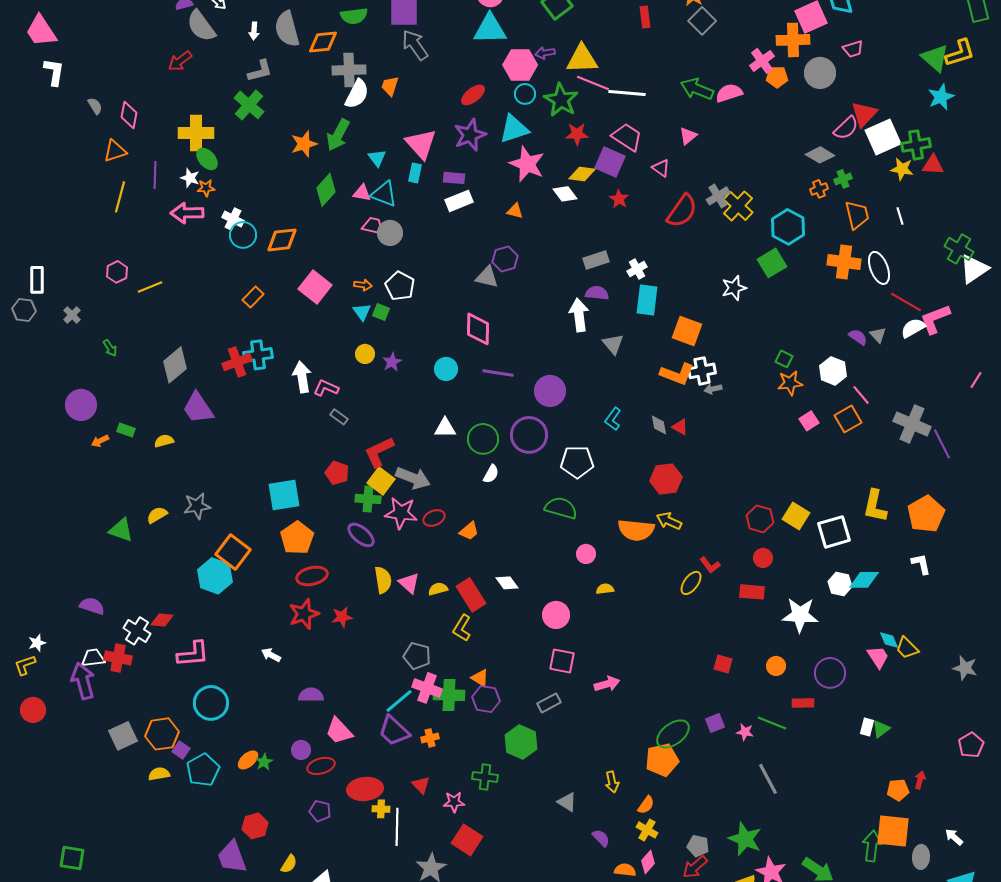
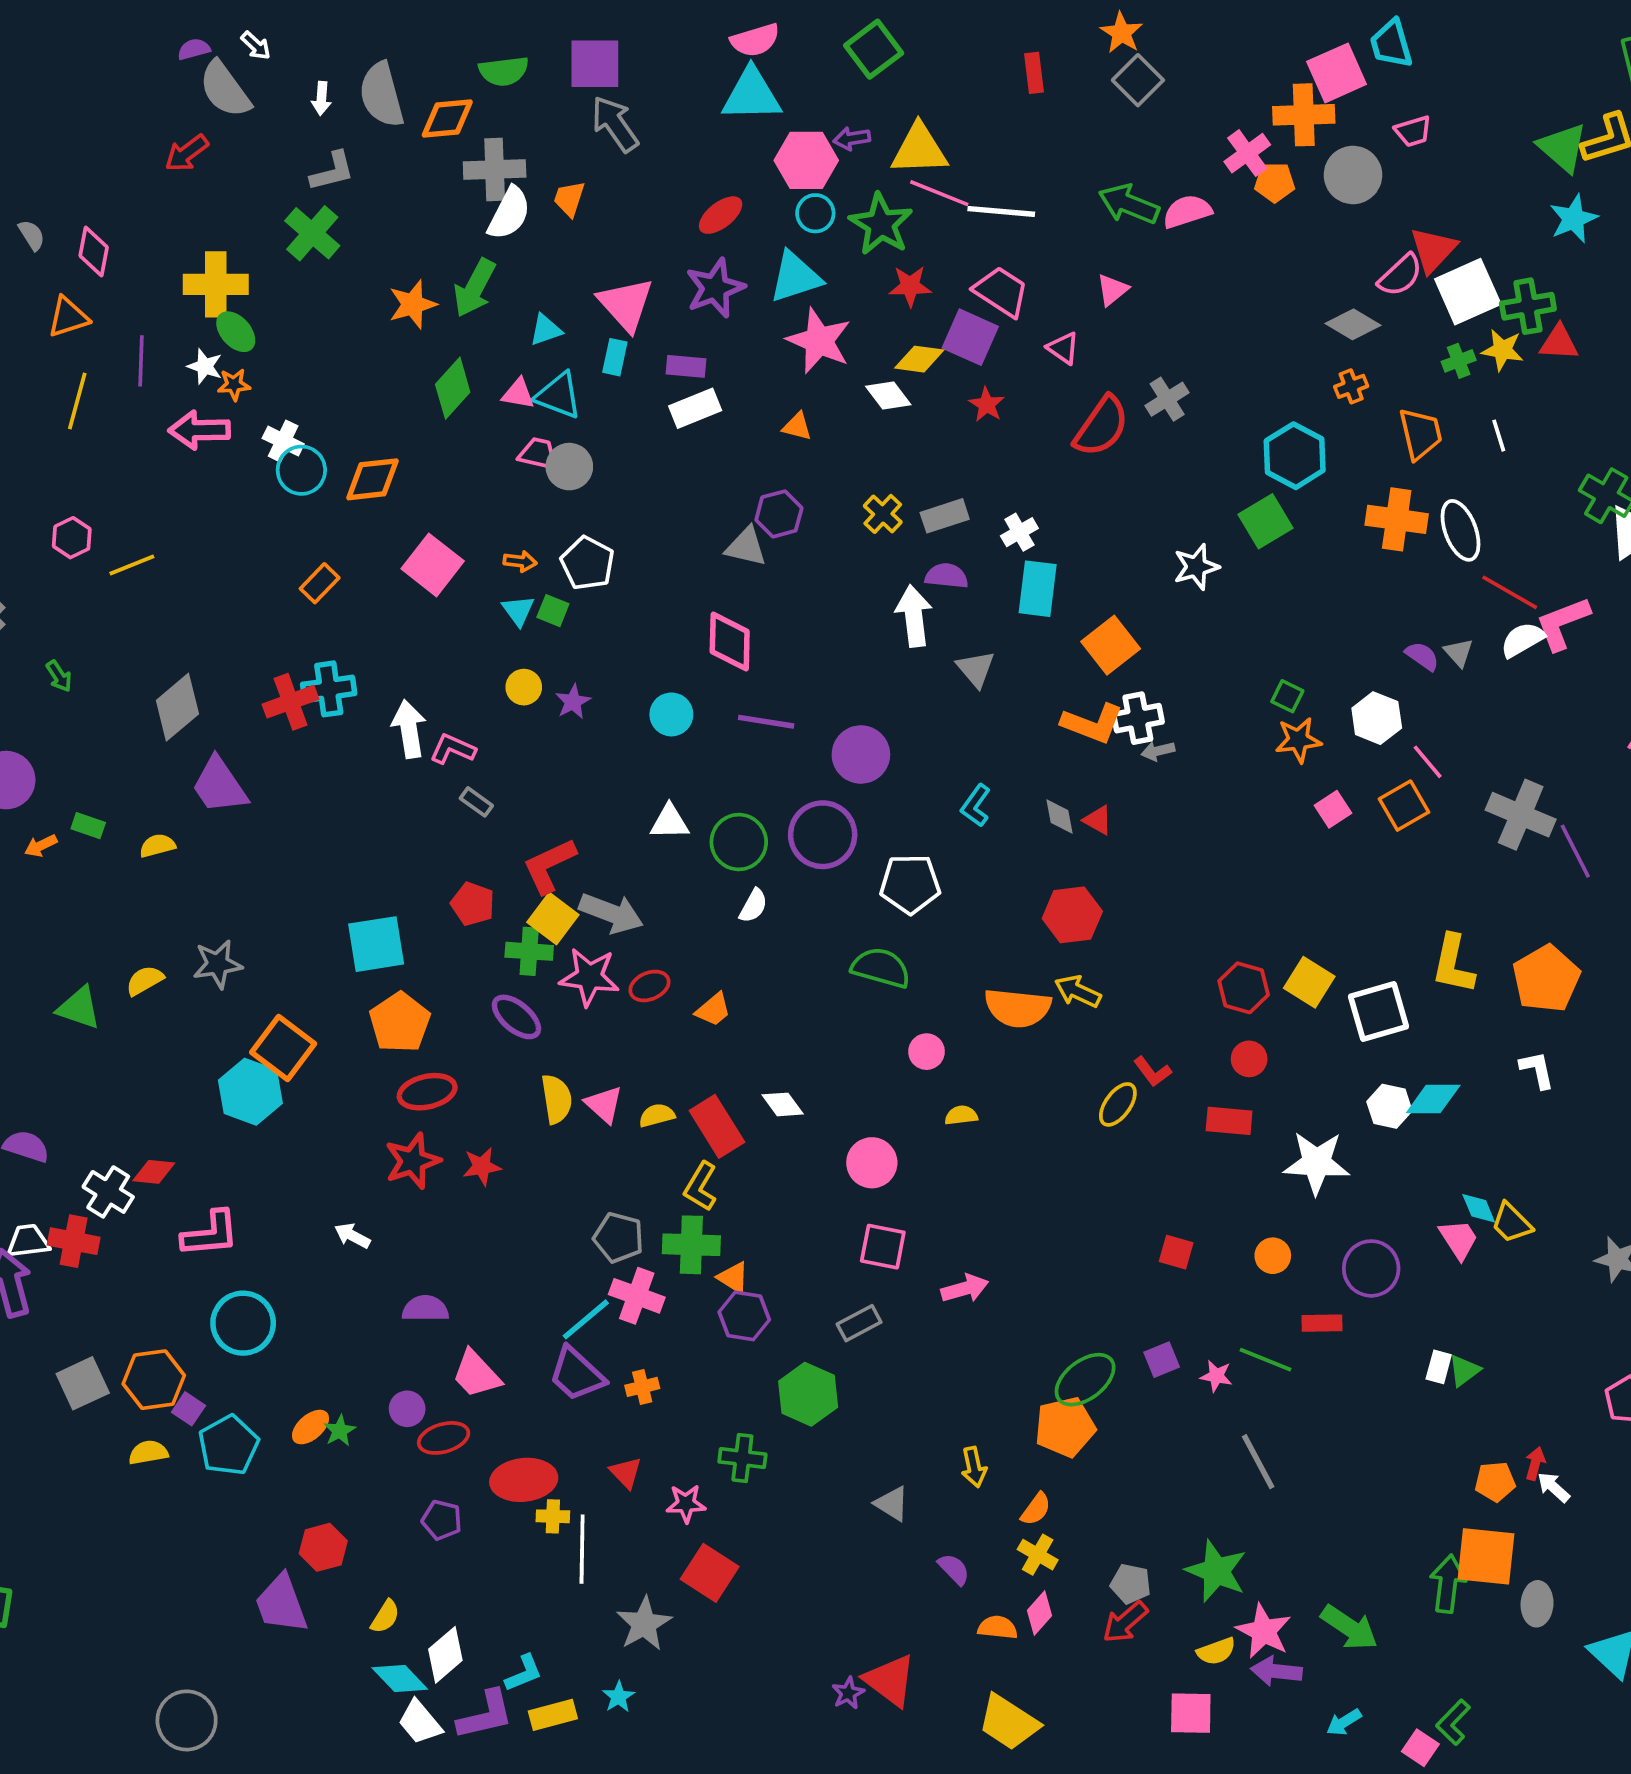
cyan triangle: (377, 158) -> (546, 330), turned 48
green cross: (843, 179) -> (1459, 361), moved
yellow cross: (738, 206) -> (883, 514), moved, size x0.7
orange square: (687, 331) -> (1111, 645), turned 32
green cross: (449, 695) -> (691, 1245), moved
white arrow: (954, 837) -> (1553, 1487), moved

